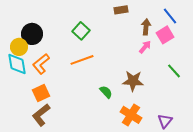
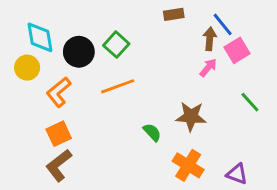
blue line: (170, 16) -> (223, 24), moved
black circle: (32, 34) -> (79, 52), moved
cyan diamond: (17, 64) -> (40, 37), moved
purple triangle: (165, 121) -> (237, 174), turned -49

